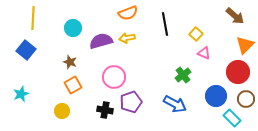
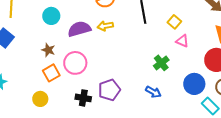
pink circle: (114, 77) -> (75, 63), moved
blue arrow: (175, 104) -> (153, 92), size x0.7

